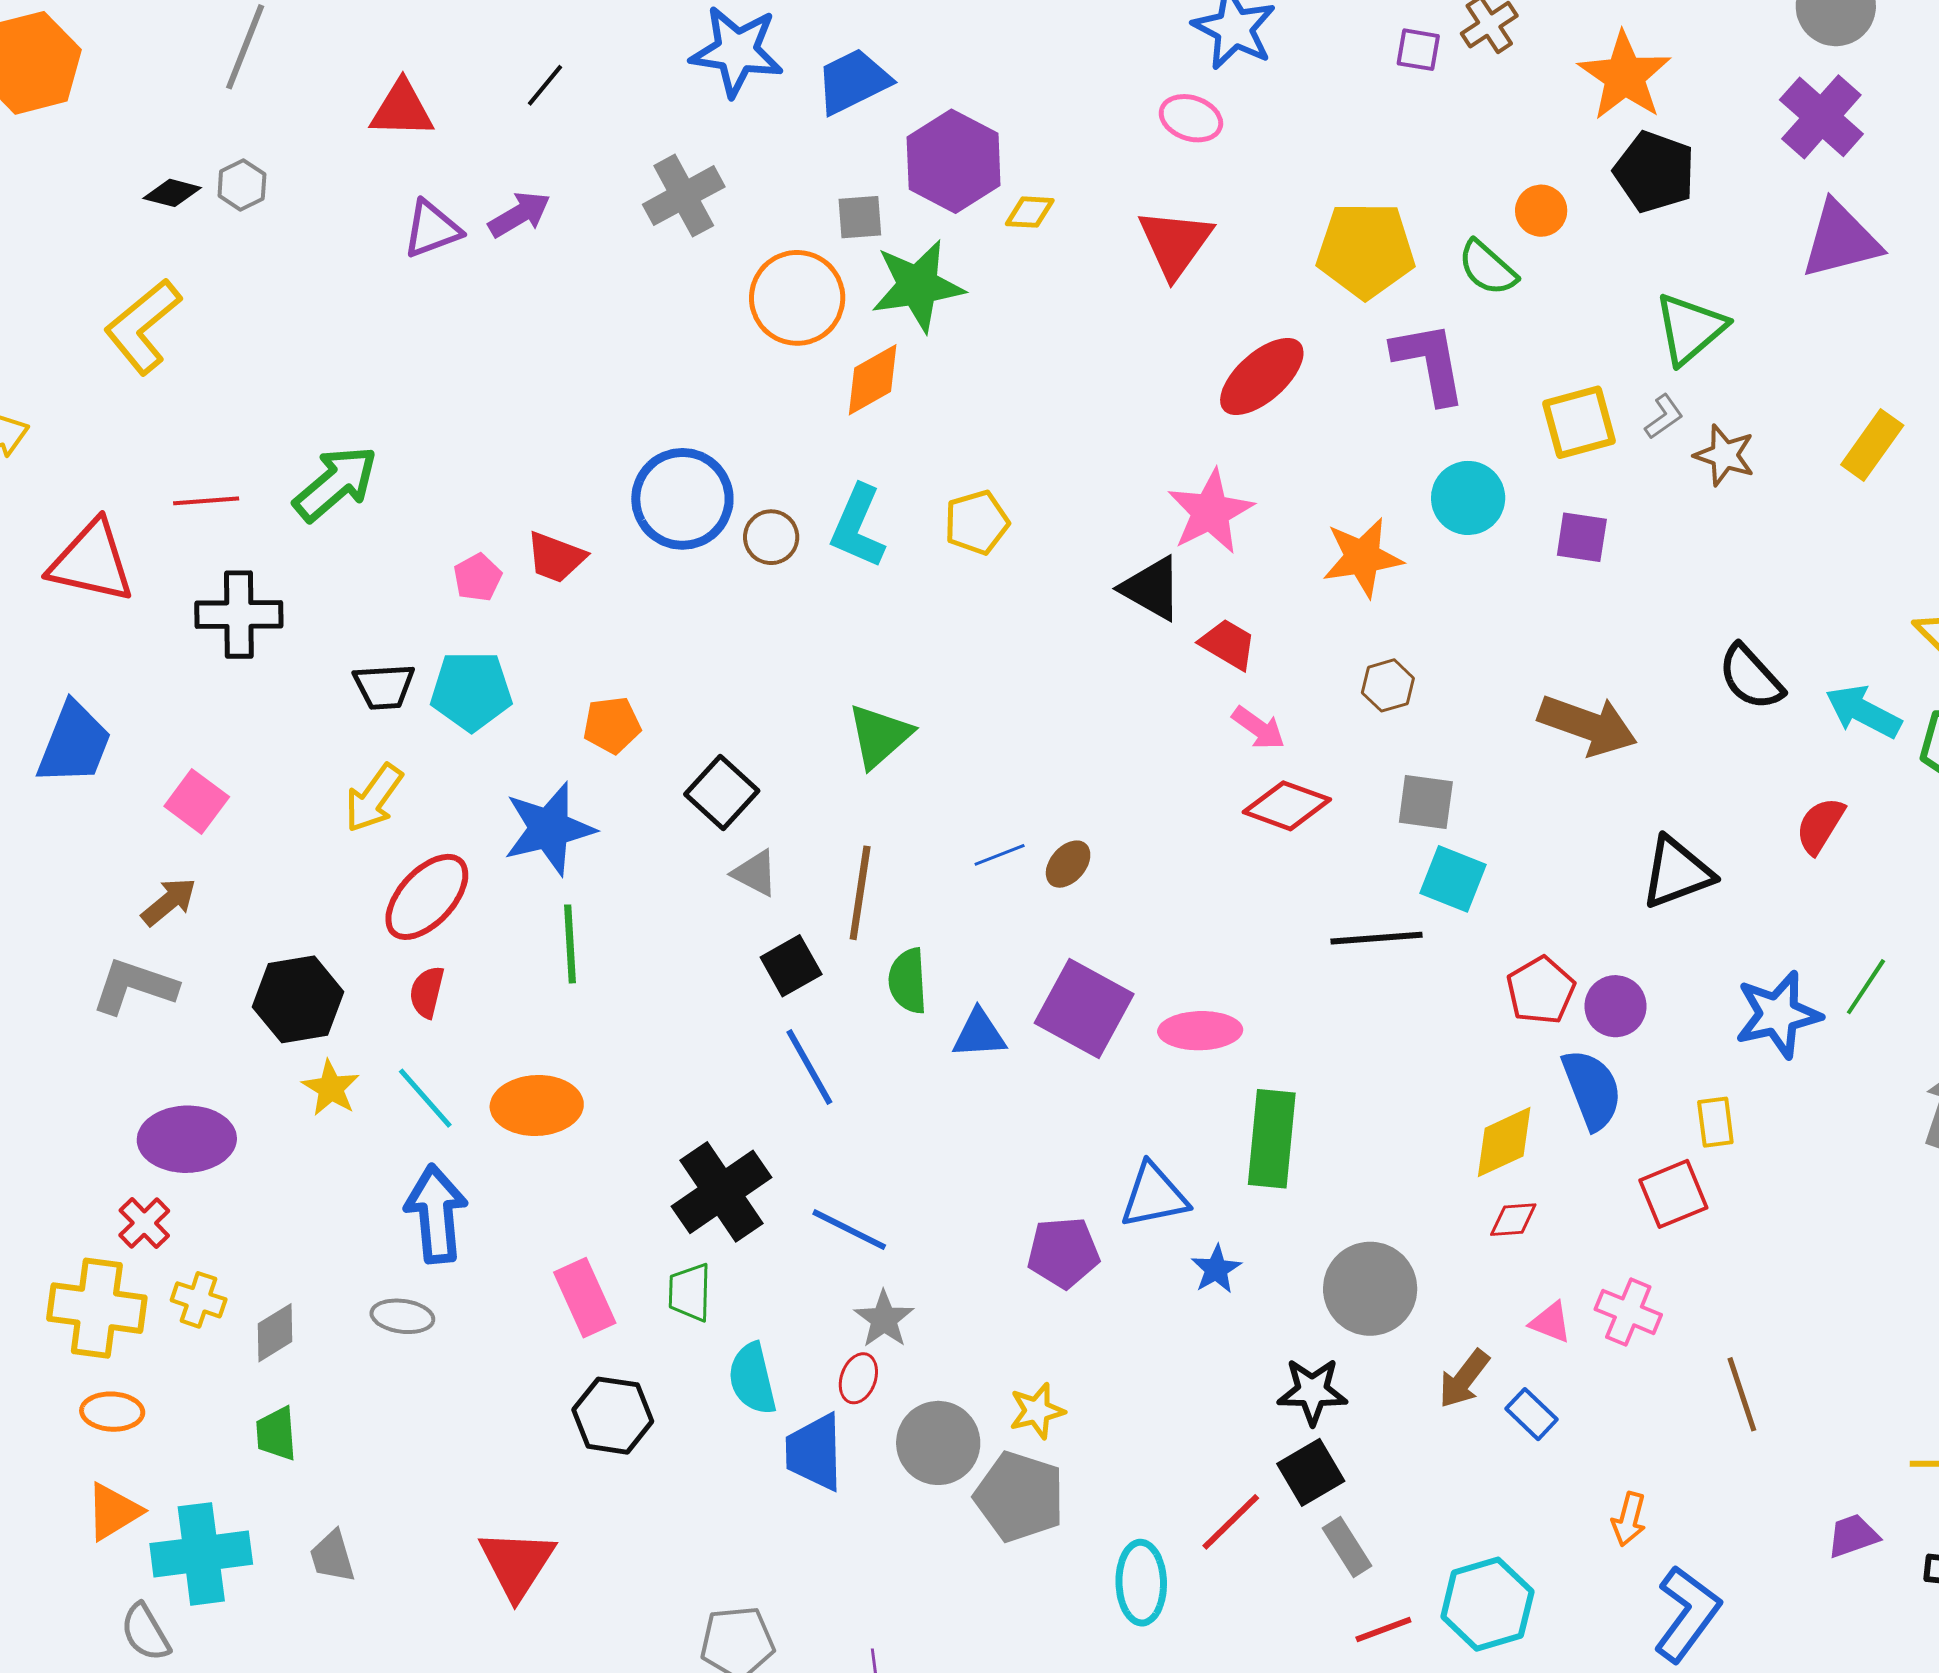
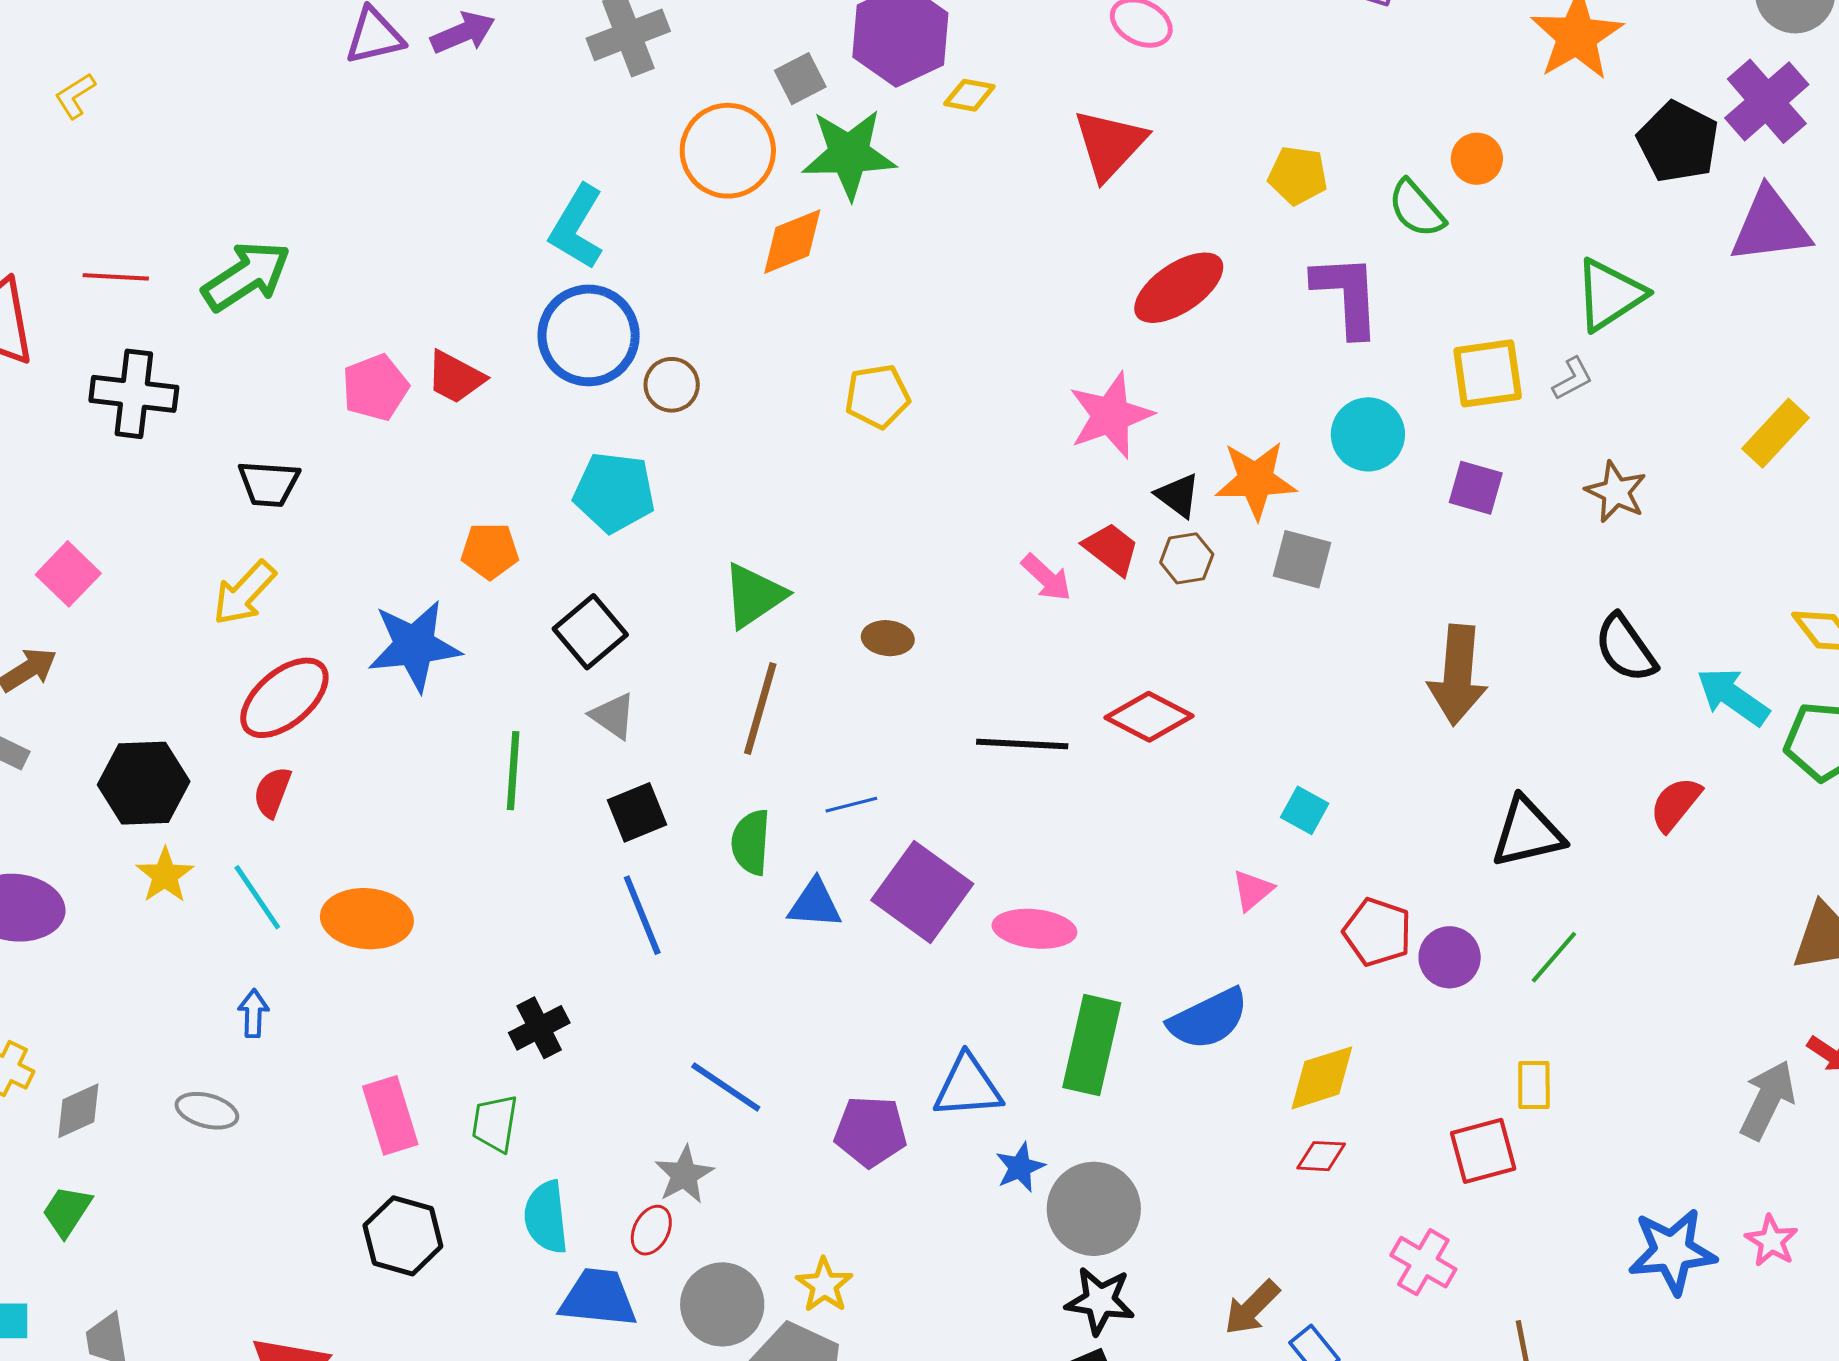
black pentagon: (1655, 172) -> (1678, 142), moved
gray square: (860, 217) -> (800, 79), turned -30
yellow pentagon: (1366, 250) -> (1298, 175), size x0.6
yellow L-shape: (143, 326) -> (75, 96), size x0.5
brown star: (1725, 455) -> (1616, 492), moved
cyan L-shape: (858, 527) -> (577, 227), moved
pink pentagon: (478, 578) -> (375, 387), size x1.4
black triangle: (1152, 588) -> (1178, 495), moved, size x0.7
brown hexagon: (1388, 685) -> (1187, 558), moved
cyan pentagon: (471, 691) -> (614, 492), moved
brown arrow: (1588, 725) -> (1458, 675), turned 68
pink arrow: (1259, 728) -> (1047, 577), moved
gray square: (1426, 802) -> (1302, 559), moved
blue line: (1000, 855) -> (851, 805), moved
brown ellipse: (1068, 864) -> (888, 638), moved, turned 48
cyan square: (1453, 879) -> (1305, 810), size x0.7
brown line: (860, 893) -> (760, 709), moved
black line: (1376, 938) -> (1022, 744), moved
green line: (570, 944) -> (513, 771), moved
green line: (1866, 987) -> (1554, 957), moved
red pentagon: (1541, 990) -> (1377, 932), turned -30
blue star: (1778, 1014) -> (1672, 1251), moved
blue semicircle: (1592, 1089) -> (1208, 1019), moved, turned 78
black cross: (721, 1192) -> (539, 1028), size x0.6
blue arrow: (436, 1214) -> (253, 1013), size x0.5
blue line: (849, 1230) -> (726, 1087), moved
gray circle: (1370, 1289) -> (1094, 1209), moved
pink triangle: (1551, 1322) -> (1253, 890), moved, turned 51
yellow star: (1037, 1411) -> (824, 1285), turned -30
green trapezoid: (276, 1434) -> (67, 1211), turned 30
blue trapezoid: (814, 1452) -> (598, 1298), turned 90

